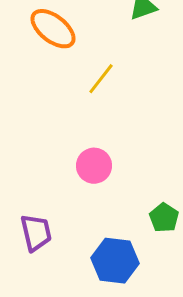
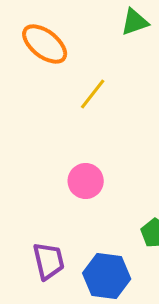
purple trapezoid: (36, 233) -> (49, 261), moved

